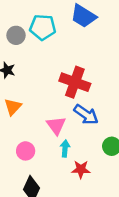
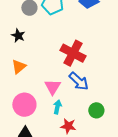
pink circle: (26, 151) -> (24, 105), size x1.5

